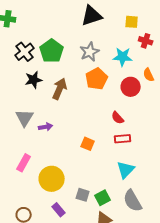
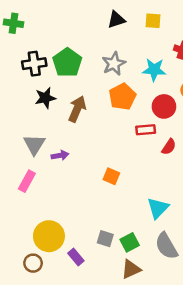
black triangle: (92, 16) -> (116, 20), size x0.7
yellow square: (132, 22) -> (153, 21), moved
black cross: (25, 52) -> (34, 64), turned 30
red semicircle: (118, 118) -> (169, 147), moved, turned -104
red rectangle: (123, 139) -> (146, 130), moved
pink rectangle: (24, 163) -> (27, 181), moved
yellow circle: (52, 179) -> (49, 236), moved

